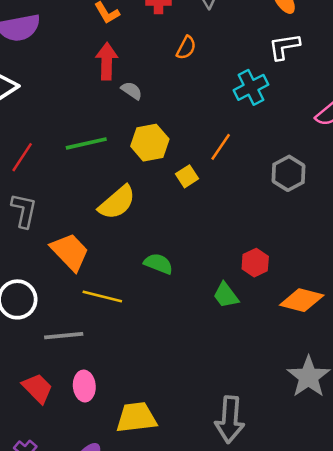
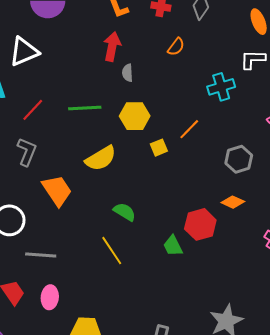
gray semicircle: (132, 91) -> (127, 73), turned -138
red hexagon: (255, 263) -> (200, 224), size x1.4
yellow line: (102, 297) -> (112, 251), moved, turned 32
orange diamond: (302, 300) -> (233, 202), moved, size x0.7

